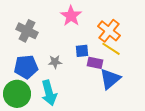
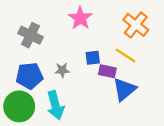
orange cross: (109, 31) -> (136, 25), moved

